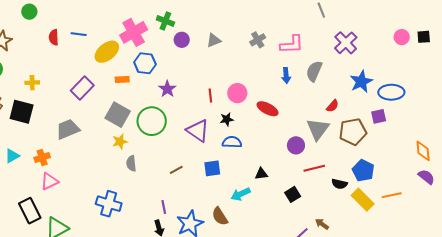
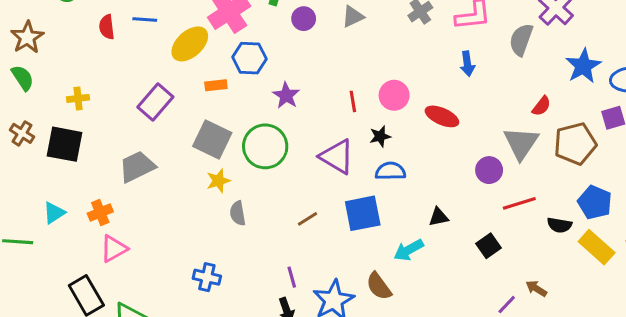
gray semicircle: (314, 71) -> (521, 40), moved
blue square: (212, 168) -> (363, 213), size x1.4
blue cross: (109, 204) -> (207, 277), size x0.7

